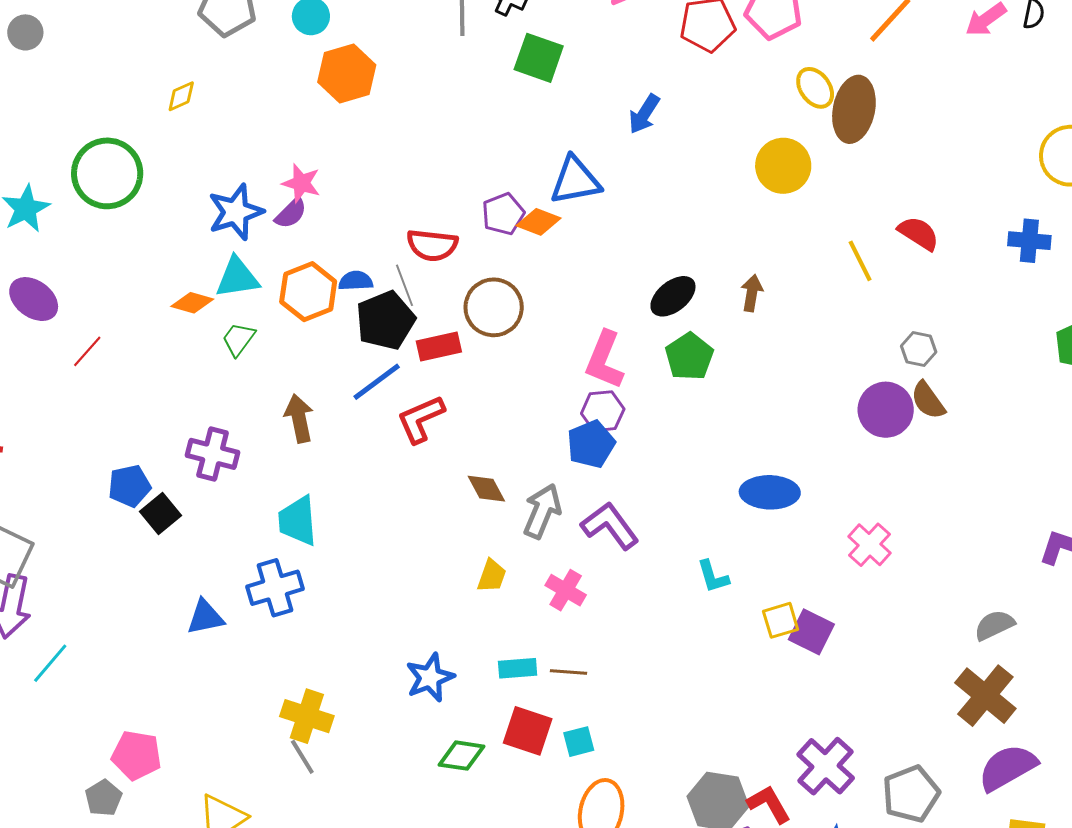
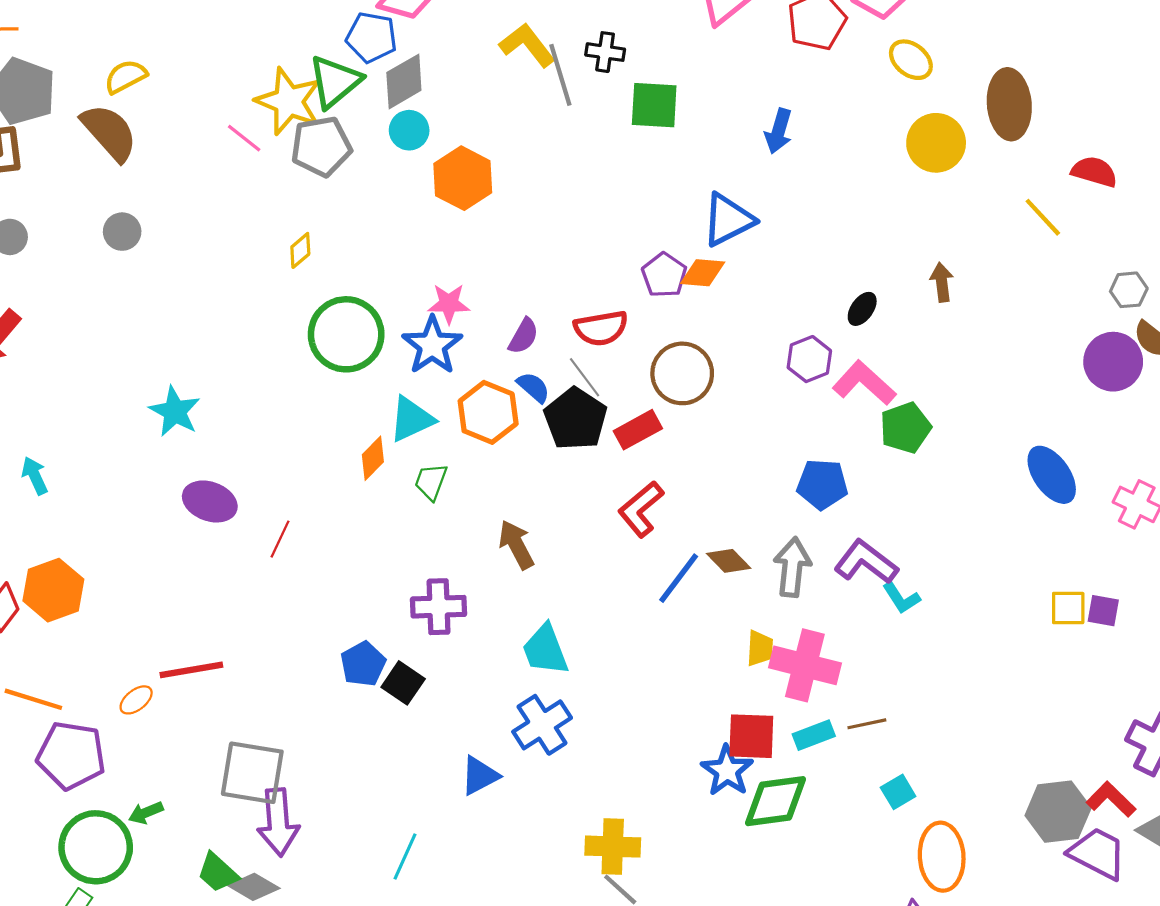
yellow ellipse: (815, 88) -> (911, 60), moved
brown ellipse: (854, 109) -> (1009, 104), moved
green circle: (107, 173) -> (346, 334), moved
blue star: (236, 212) -> (432, 345), moved
purple semicircle: (291, 213) -> (523, 336), moved
blue semicircle: (356, 281) -> (533, 387), turned 60
black ellipse: (673, 296) -> (862, 309), size x0.7
orange diamond: (192, 303) -> (373, 458), turned -45
green pentagon: (689, 356) -> (905, 428), moved, turned 30
pink L-shape: (604, 360) -> (864, 383), moved, turned 126
blue line: (377, 382) -> (679, 578), moved
purple hexagon: (603, 411) -> (809, 359), moved
blue pentagon: (591, 444) -> (822, 484), turned -30
blue ellipse: (770, 492) -> (1052, 475), moved, turned 70
cyan L-shape: (713, 577) -> (901, 598), moved
pink cross: (566, 590) -> (805, 665), moved, size x1.6
yellow square: (781, 620) -> (1068, 608), turned 33
purple square: (811, 632) -> (1103, 611), size x0.7
cyan line: (50, 663) -> (405, 856), moved
red square: (528, 731) -> (751, 736), moved
green diamond: (461, 756) -> (775, 801), moved, size x1.4

